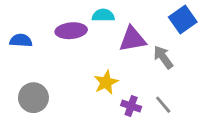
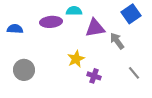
gray line: (163, 105) -> (134, 73), moved

